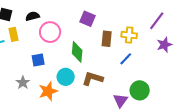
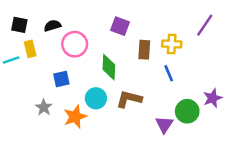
purple star: (164, 45) -> (213, 98), moved
blue line: (126, 59) -> (169, 73), turned -64

